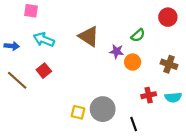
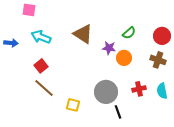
red circle: (168, 17) -> (162, 36), moved
brown line: (17, 80) -> (44, 88), moved
cyan semicircle: (173, 97) -> (162, 91), turned 84
gray circle: (103, 109) -> (106, 92), moved
black line: (134, 124) -> (118, 112), moved

